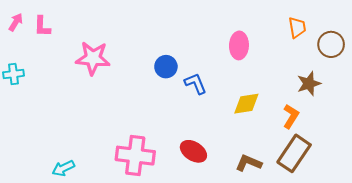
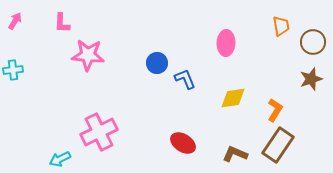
pink L-shape: (42, 26) -> (62, 23), moved
brown star: (309, 84) -> (311, 79), moved
pink cross: (135, 156) -> (99, 132), moved, turned -33

